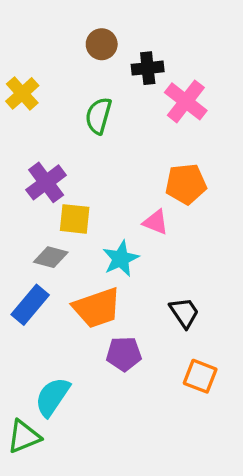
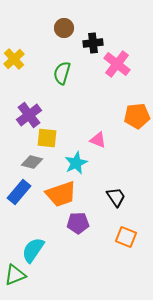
orange pentagon: (186, 184) -> (137, 116), moved

